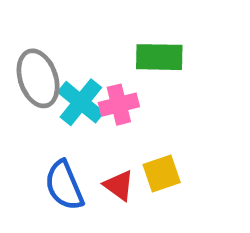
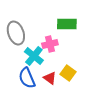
cyan cross: (81, 102) -> (34, 56), moved
yellow square: (162, 173) -> (68, 73), turned -35

